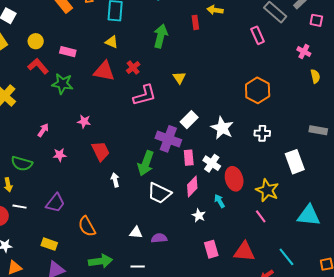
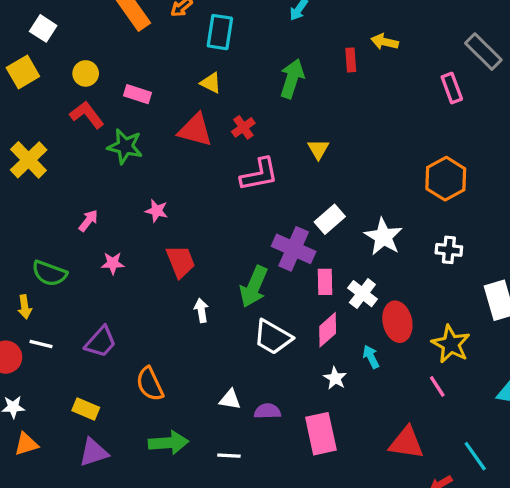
pink rectangle: (211, 249) -> (321, 434), moved, size x1.4

